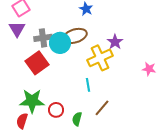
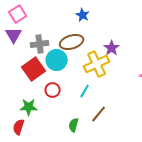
cyan circle: (60, 43) -> (57, 60), moved
cyan line: (88, 85) -> (85, 91), turned 40
green star: (32, 101) -> (29, 107), size x0.7
red circle: (56, 110) -> (53, 90), moved

